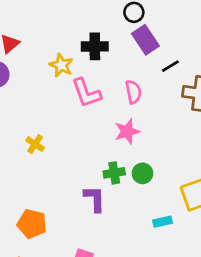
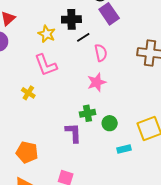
black line: (170, 66) -> (83, 37), moved
pink L-shape: (86, 93) -> (46, 65), moved
green circle: (142, 173) -> (110, 123), moved

